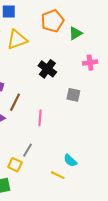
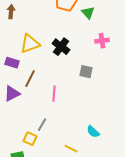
green triangle: (75, 33) -> (88, 13), turned -40
yellow triangle: (17, 40) -> (30, 44), moved
cyan semicircle: (70, 161) -> (93, 132), moved

